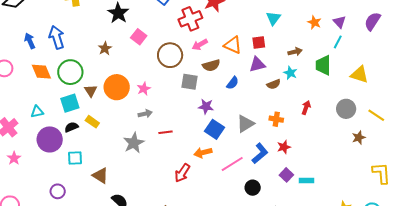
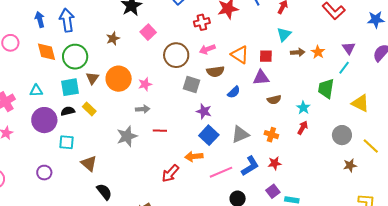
red cross: (190, 19) -> (202, 22), size x0.7
orange star: (314, 22) -> (318, 52), moved
brown arrow: (295, 52) -> (298, 52), moved
cyan star: (290, 73) -> (303, 108), moved

